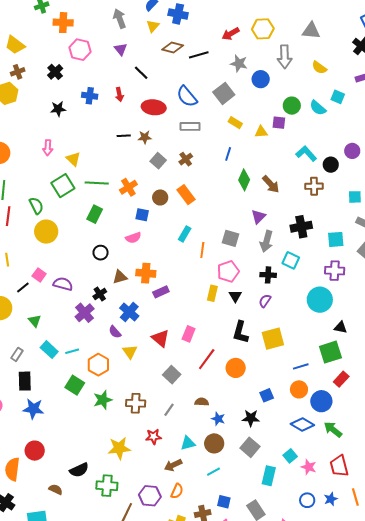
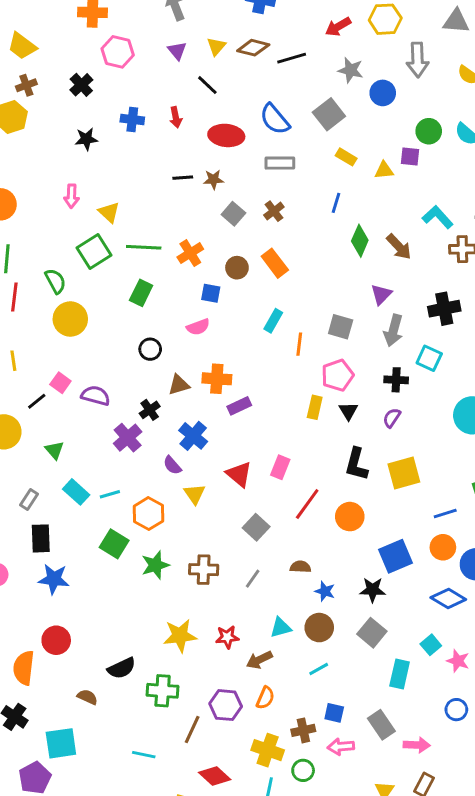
yellow triangle: (153, 26) -> (216, 46), moved
cyan L-shape: (306, 154) -> (438, 217), moved
blue square: (267, 395) -> (396, 556), size x1.6
red star: (153, 437) -> (227, 637), moved

